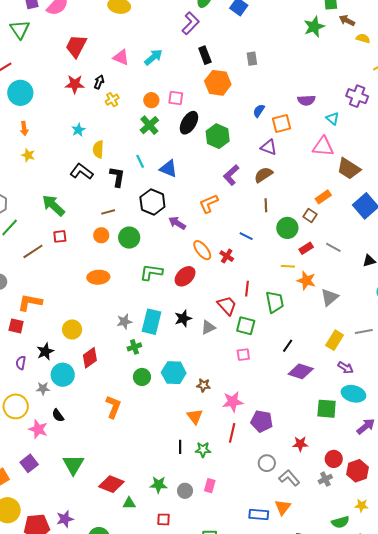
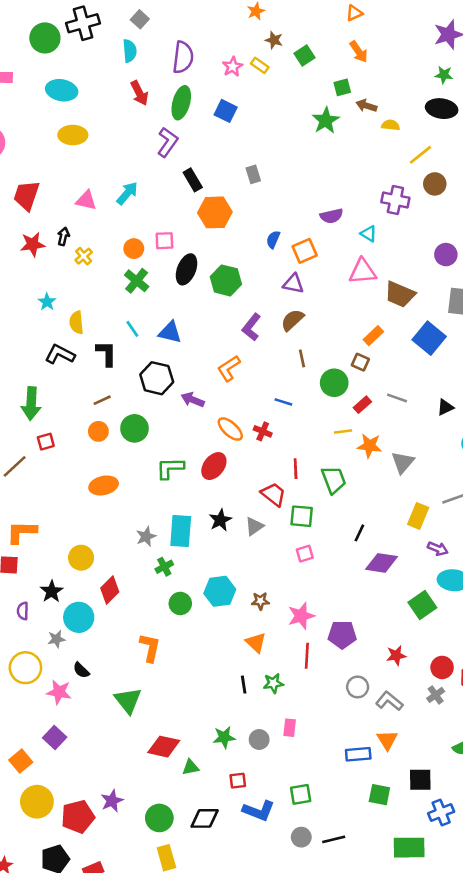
green arrow: (53, 205) -> (31, 403), turned -120
green square: (327, 409) -> (422, 605), turned -30
green triangle: (73, 465) -> (128, 700), moved

